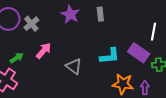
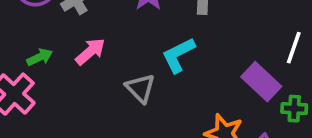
cyan L-shape: (110, 56) -> (178, 55), moved, turned 150

